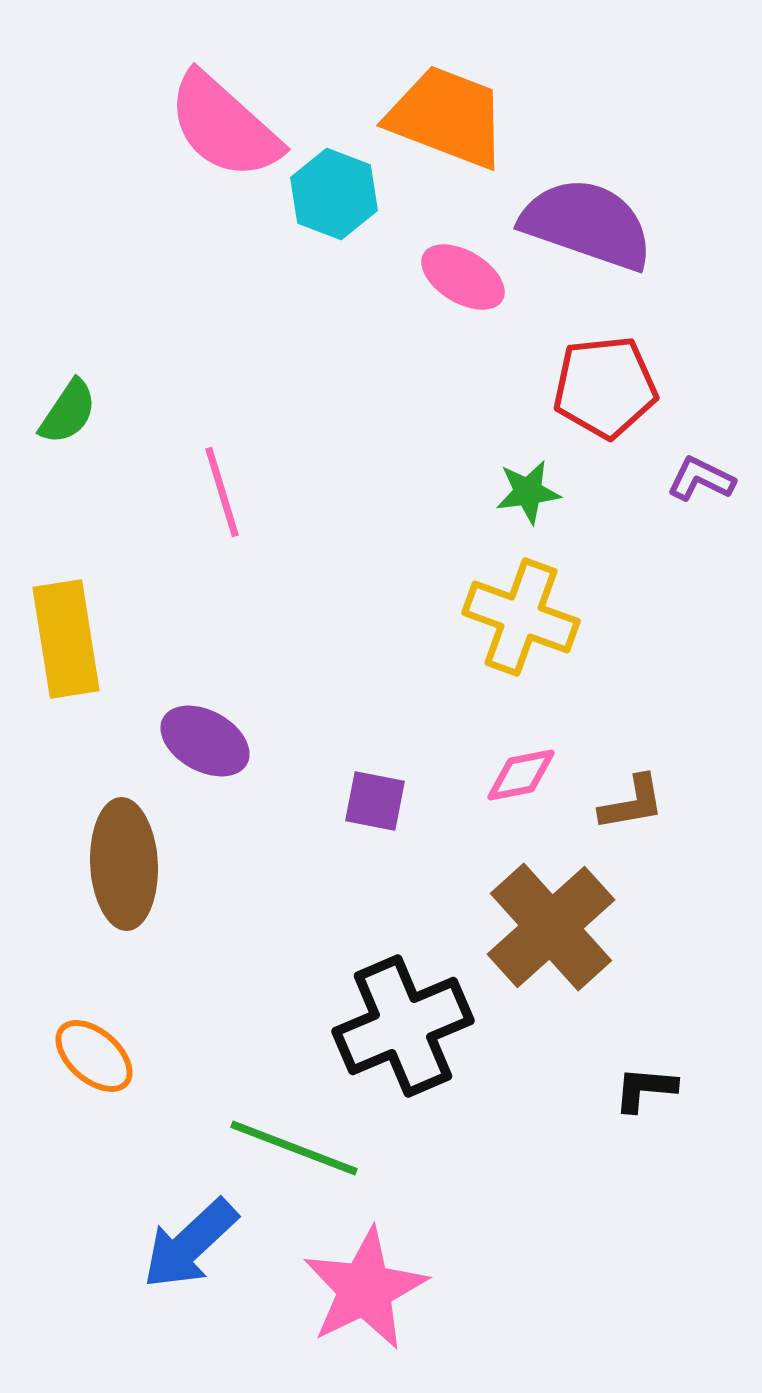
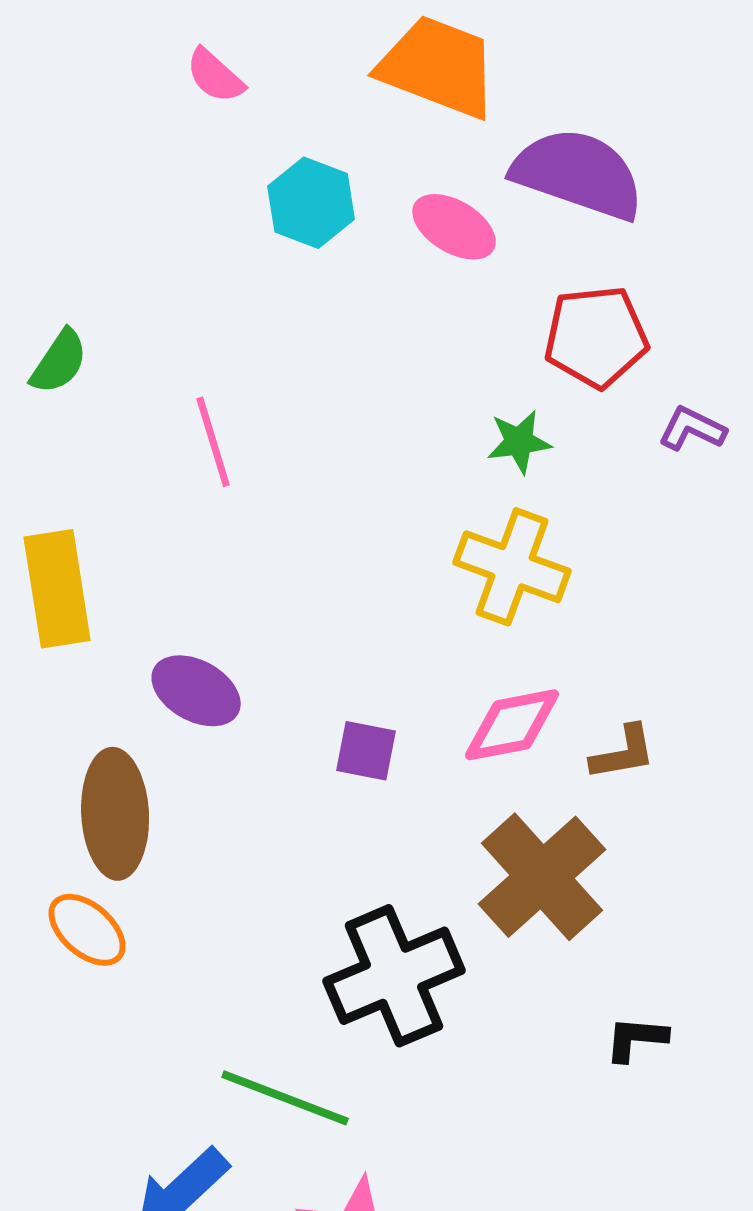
pink semicircle: (224, 126) -> (215, 76), size x0.5
cyan hexagon: (334, 194) -> (311, 203), moved
pink diamond: (521, 775) -> (512, 725), size x1.4
orange ellipse: (94, 1056) -> (87, 930), moved

